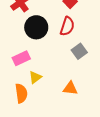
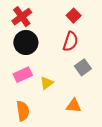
black circle: (36, 27) -> (26, 42), moved
yellow triangle: (35, 77) -> (47, 83), moved

